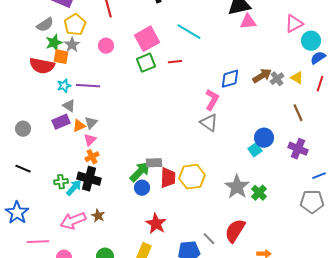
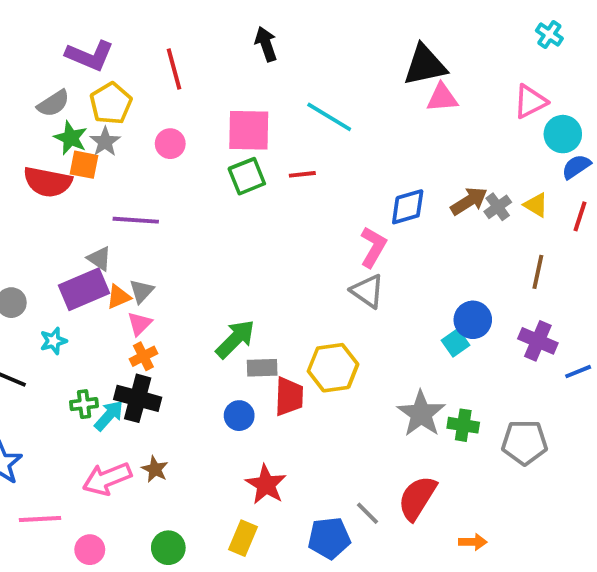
pink square: (147, 39) -> (249, 130), turned 30
green star: (54, 43) -> (71, 138), turned -30
cyan star: (64, 86) -> (53, 341), moved
brown line: (298, 113) -> (538, 272), turned 36
purple rectangle: (61, 122) -> (84, 289), size x1.4
green arrow: (140, 172) -> (235, 339), moved
blue line: (319, 176) -> (578, 372), moved
yellow hexagon: (192, 177) -> (333, 368), moved
green cross: (259, 193) -> (463, 425), turned -35
gray pentagon: (312, 202) -> (525, 442), moved

